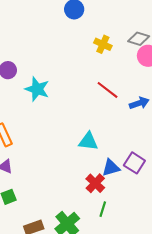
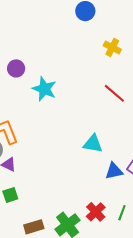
red cross: (95, 183) -> (96, 212), moved
green line: (103, 209) -> (122, 213), moved

